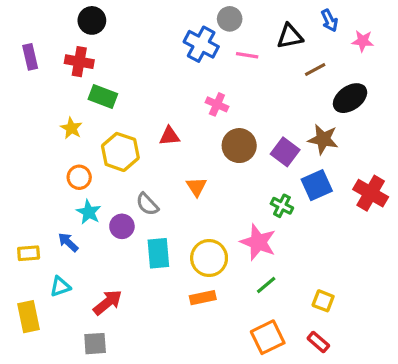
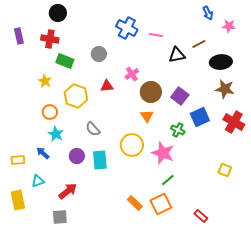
gray circle: (230, 19) -> (99, 54), moved
black triangle: (290, 36) -> (177, 55), moved
black ellipse: (350, 98) -> (221, 62), turned 30
pink cross: (217, 104) -> (132, 74), moved, turned 32
brown star: (323, 139) -> (225, 89), moved
orange triangle: (196, 187) -> (147, 116), moved
purple circle: (122, 226) -> (77, 156), moved
yellow circle: (209, 258) -> (132, 145), moved
orange rectangle: (203, 298) -> (135, 203), moved, turned 56
yellow square: (323, 301) -> (225, 170), moved
orange square: (268, 337) -> (161, 204), moved

